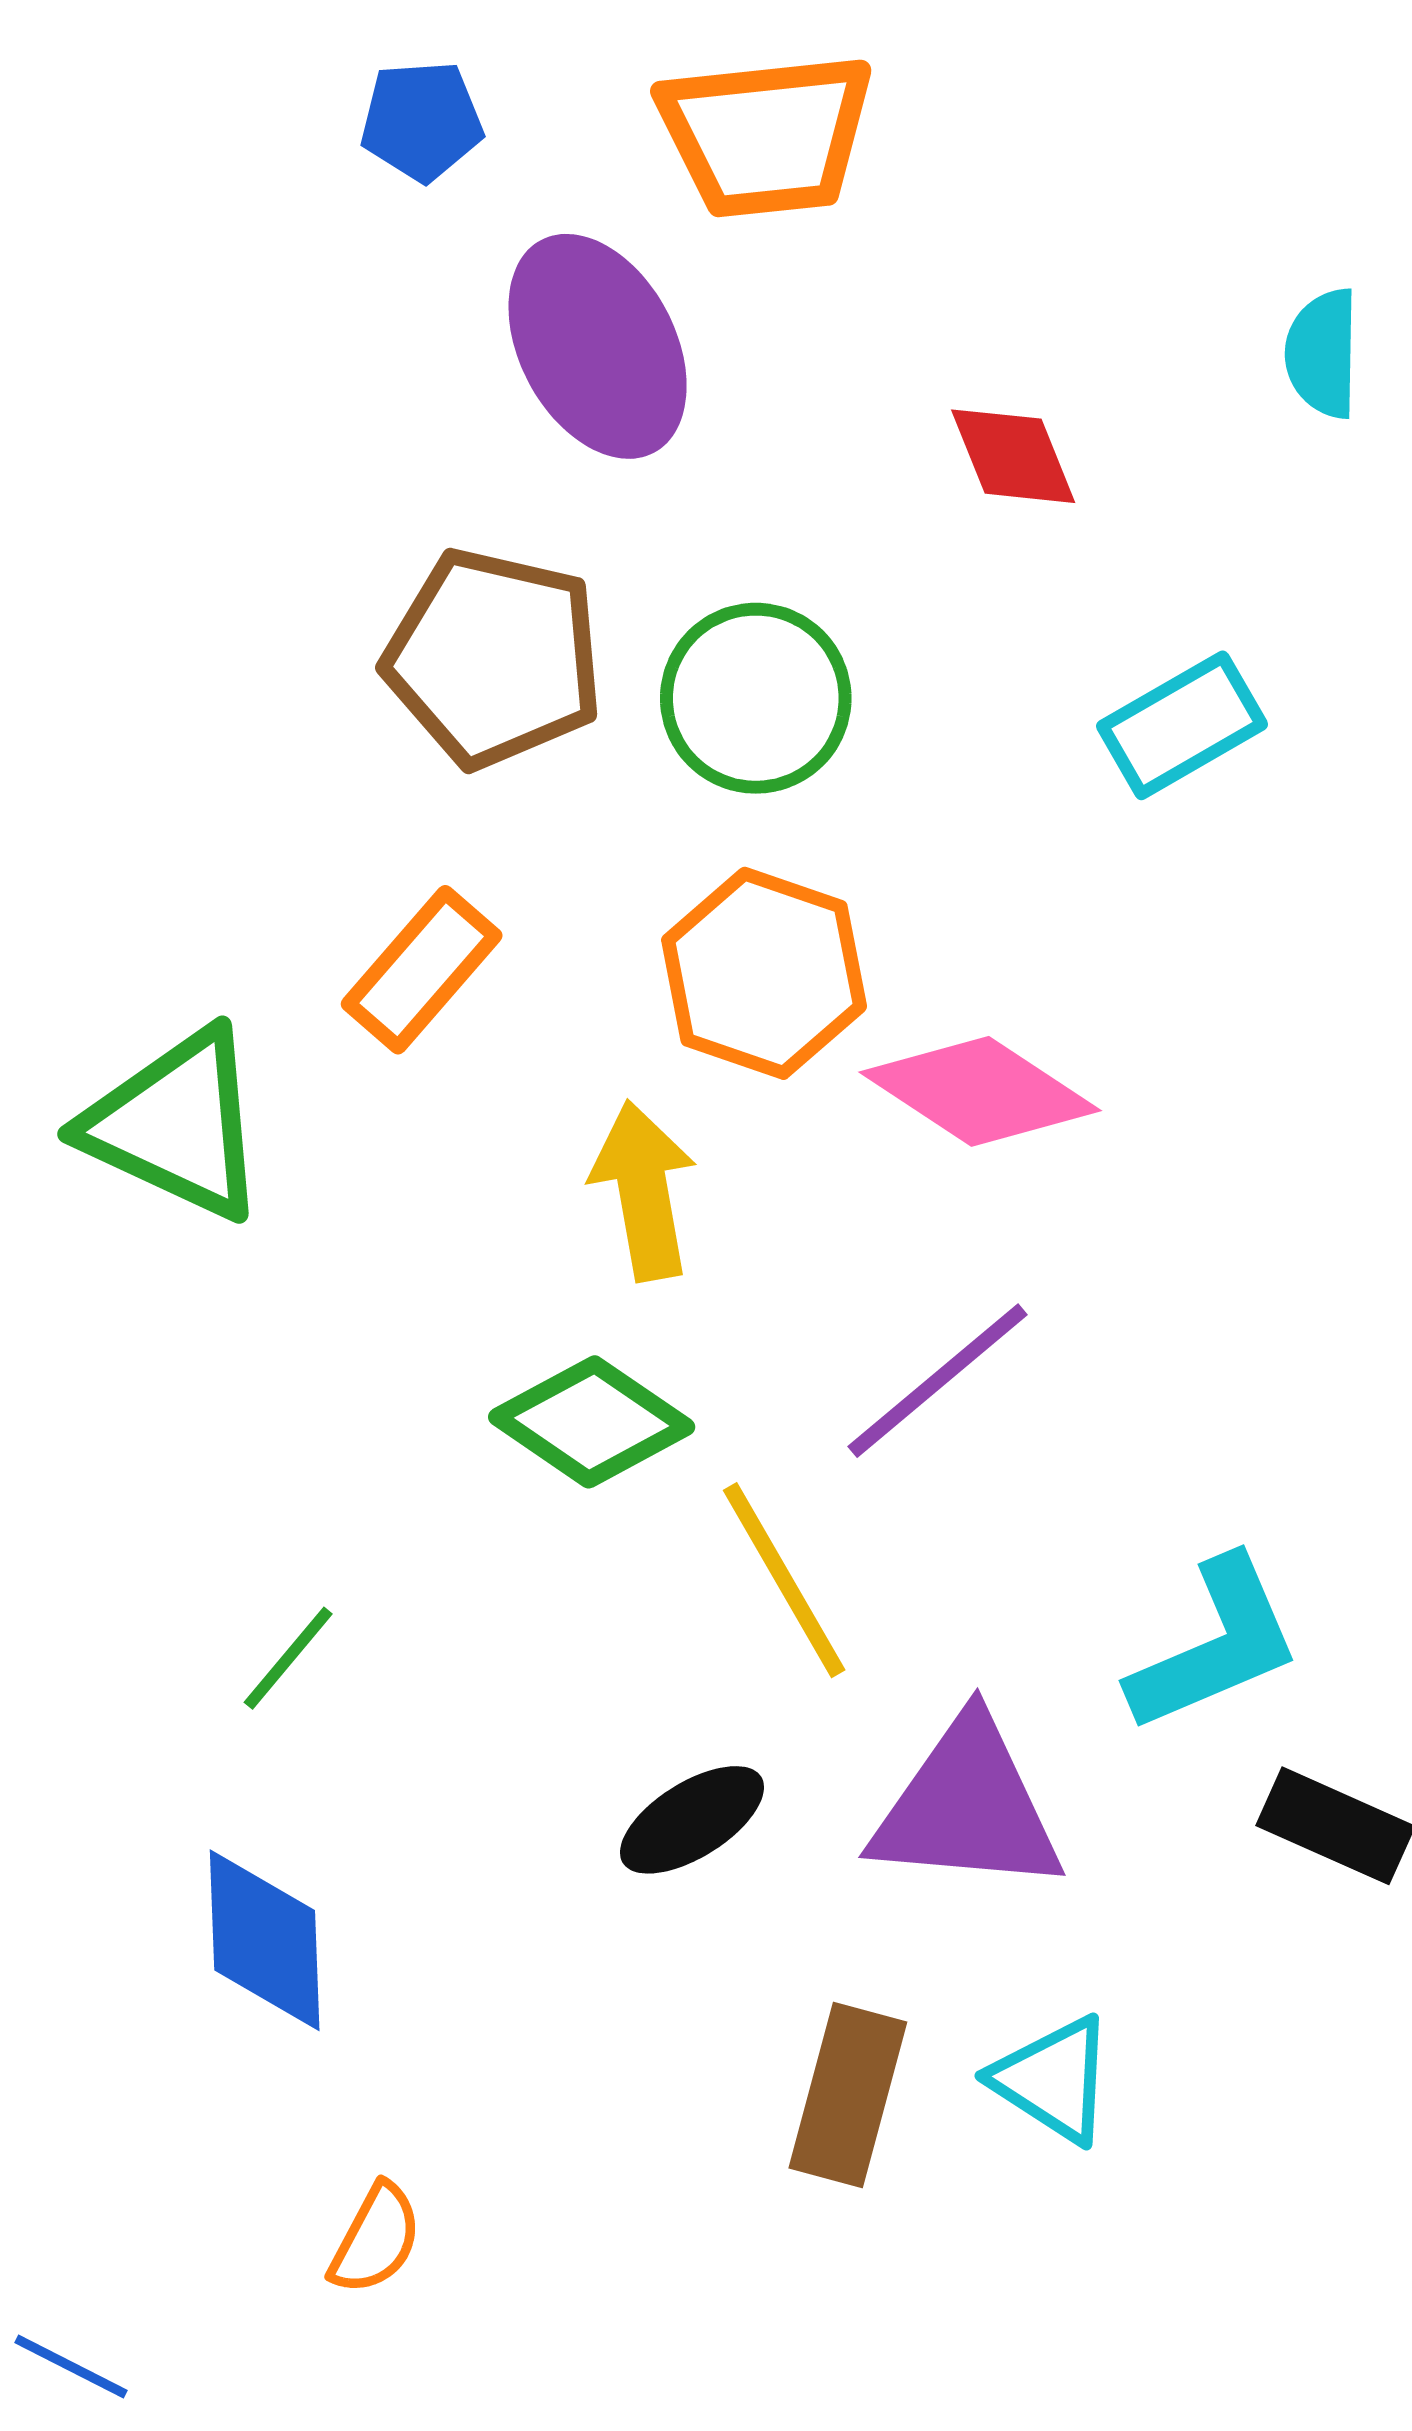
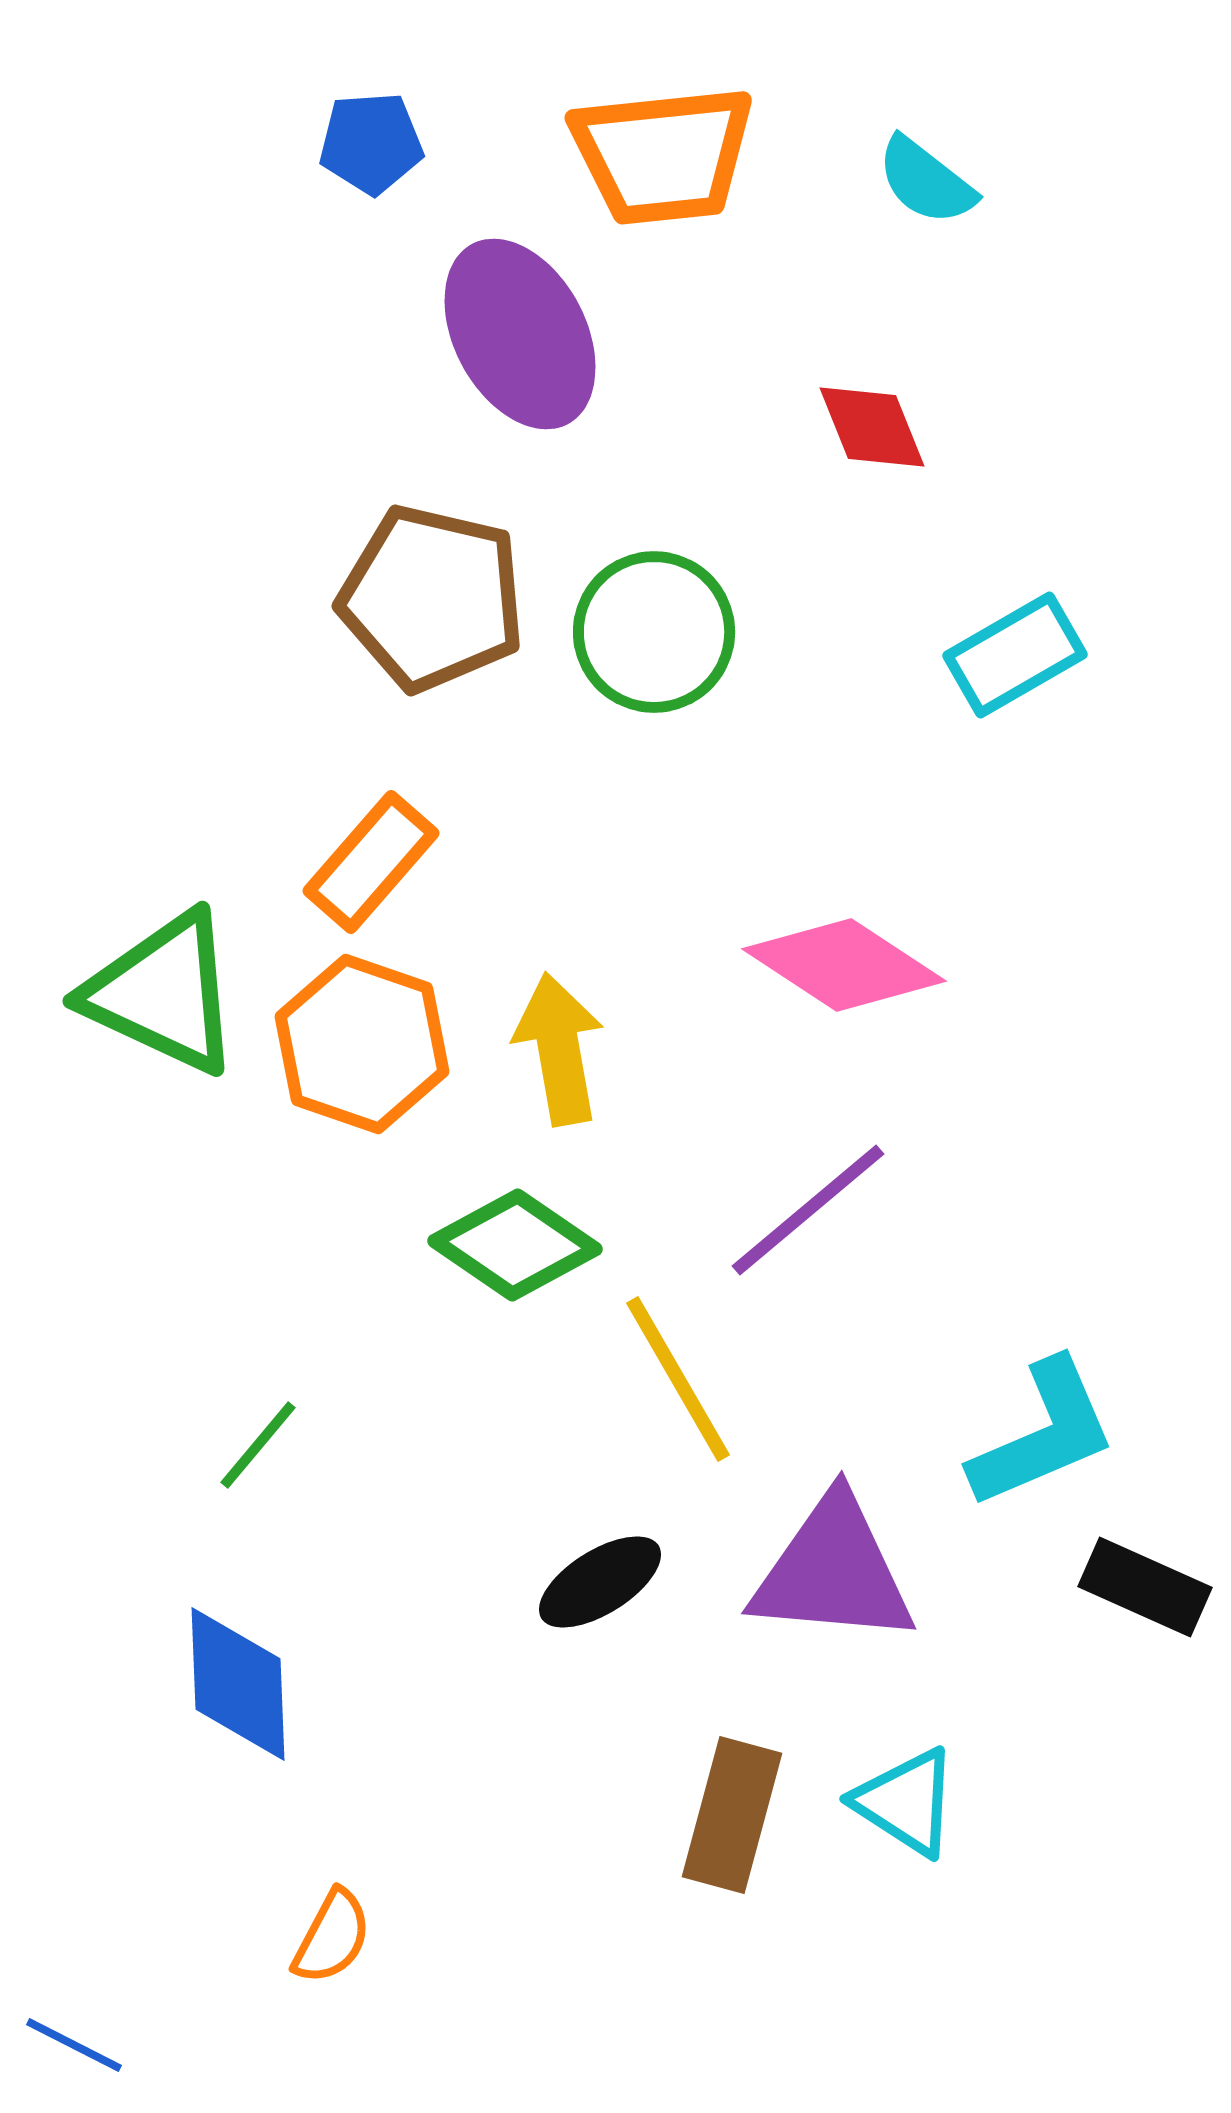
cyan semicircle: (1323, 353) -> (926, 181), moved, turned -53
orange hexagon: (764, 973) -> (362, 1044), moved

